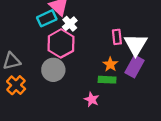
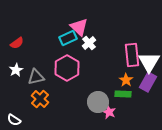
pink rectangle: (117, 37) -> (132, 55), size x1.6
pink hexagon: (61, 43) -> (67, 68), moved
gray circle: (53, 70) -> (98, 102), moved

